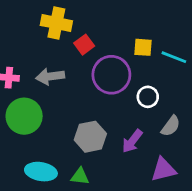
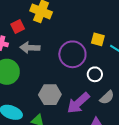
red square: (84, 45) -> (18, 27), moved
purple arrow: (132, 141) -> (78, 103), size x1.4

